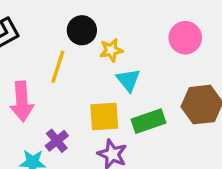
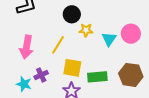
yellow line: (58, 67) -> (58, 45), moved
cyan triangle: (128, 80) -> (109, 39), moved

